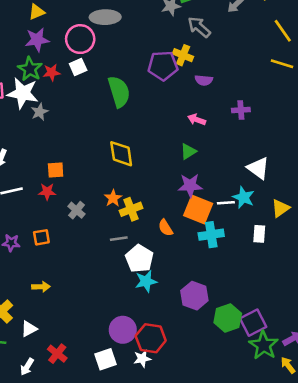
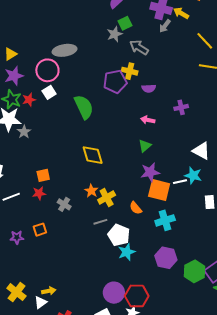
cyan cross: (211, 235) -> (165, 220), moved
yellow arrow: (41, 287) -> (49, 291), moved

